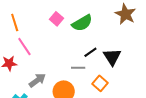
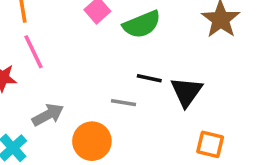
black line: (90, 52) -> (149, 78), turned 40
orange square: (100, 83) -> (210, 144), moved, turned -35

